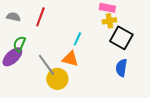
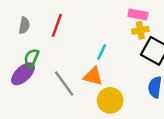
gray semicircle: (13, 17) -> (24, 25), turned 88
yellow circle: (57, 79) -> (110, 100), moved

